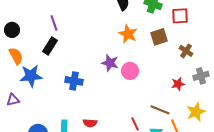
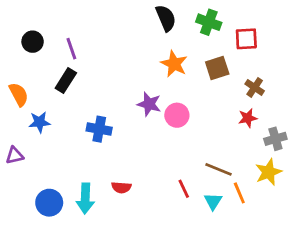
black circle: (12, 30) -> (33, 42), moved
blue star: (31, 76) -> (39, 122), size x0.7
gray cross: (201, 76) -> (275, 139), moved
red star: (178, 84) -> (248, 118), moved

